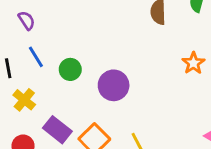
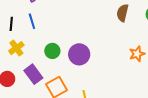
green circle: (70, 69) -> (52, 51), moved

